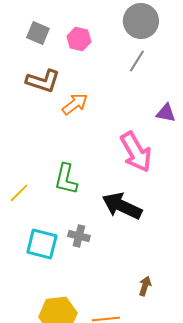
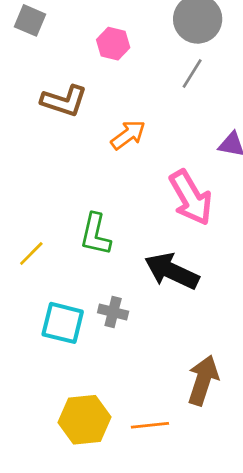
gray square: (38, 33) -> (30, 20), moved
orange arrow: (75, 104) -> (128, 135), moved
brown arrow: (145, 286) -> (203, 380), size x1.8

